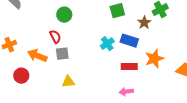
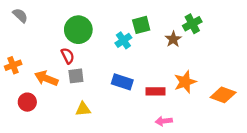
green circle: (64, 15) -> (78, 30), size x1.5
blue rectangle: (129, 41) -> (122, 82), moved
cyan cross: (107, 44) -> (123, 40), moved
pink arrow: (126, 92) -> (164, 121), moved

